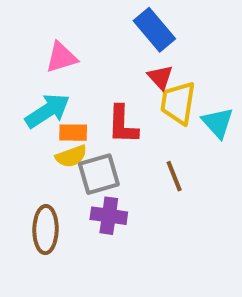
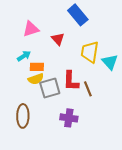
red triangle: (160, 77) -> (58, 39), moved
cyan arrow: (47, 111) -> (24, 56), size x0.6
red L-shape: (123, 125) -> (71, 81), moved
purple cross: (109, 216) -> (69, 118), moved

